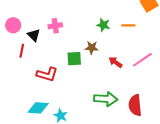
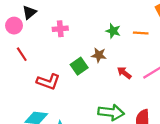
black triangle: (34, 35) -> (29, 12), moved, turned 32
red line: (22, 51) -> (22, 54), turned -48
green square: (74, 59) -> (79, 66), turned -35

